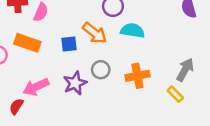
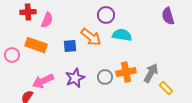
gray circle: (101, 70) -> (105, 77), moved
gray arrow: (185, 70) -> (151, 73), moved
yellow rectangle: (175, 94) -> (166, 88), moved

